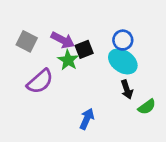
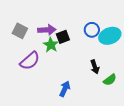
purple arrow: (63, 40) -> (47, 30), turned -30
cyan ellipse: (123, 61) -> (110, 36), moved, turned -55

